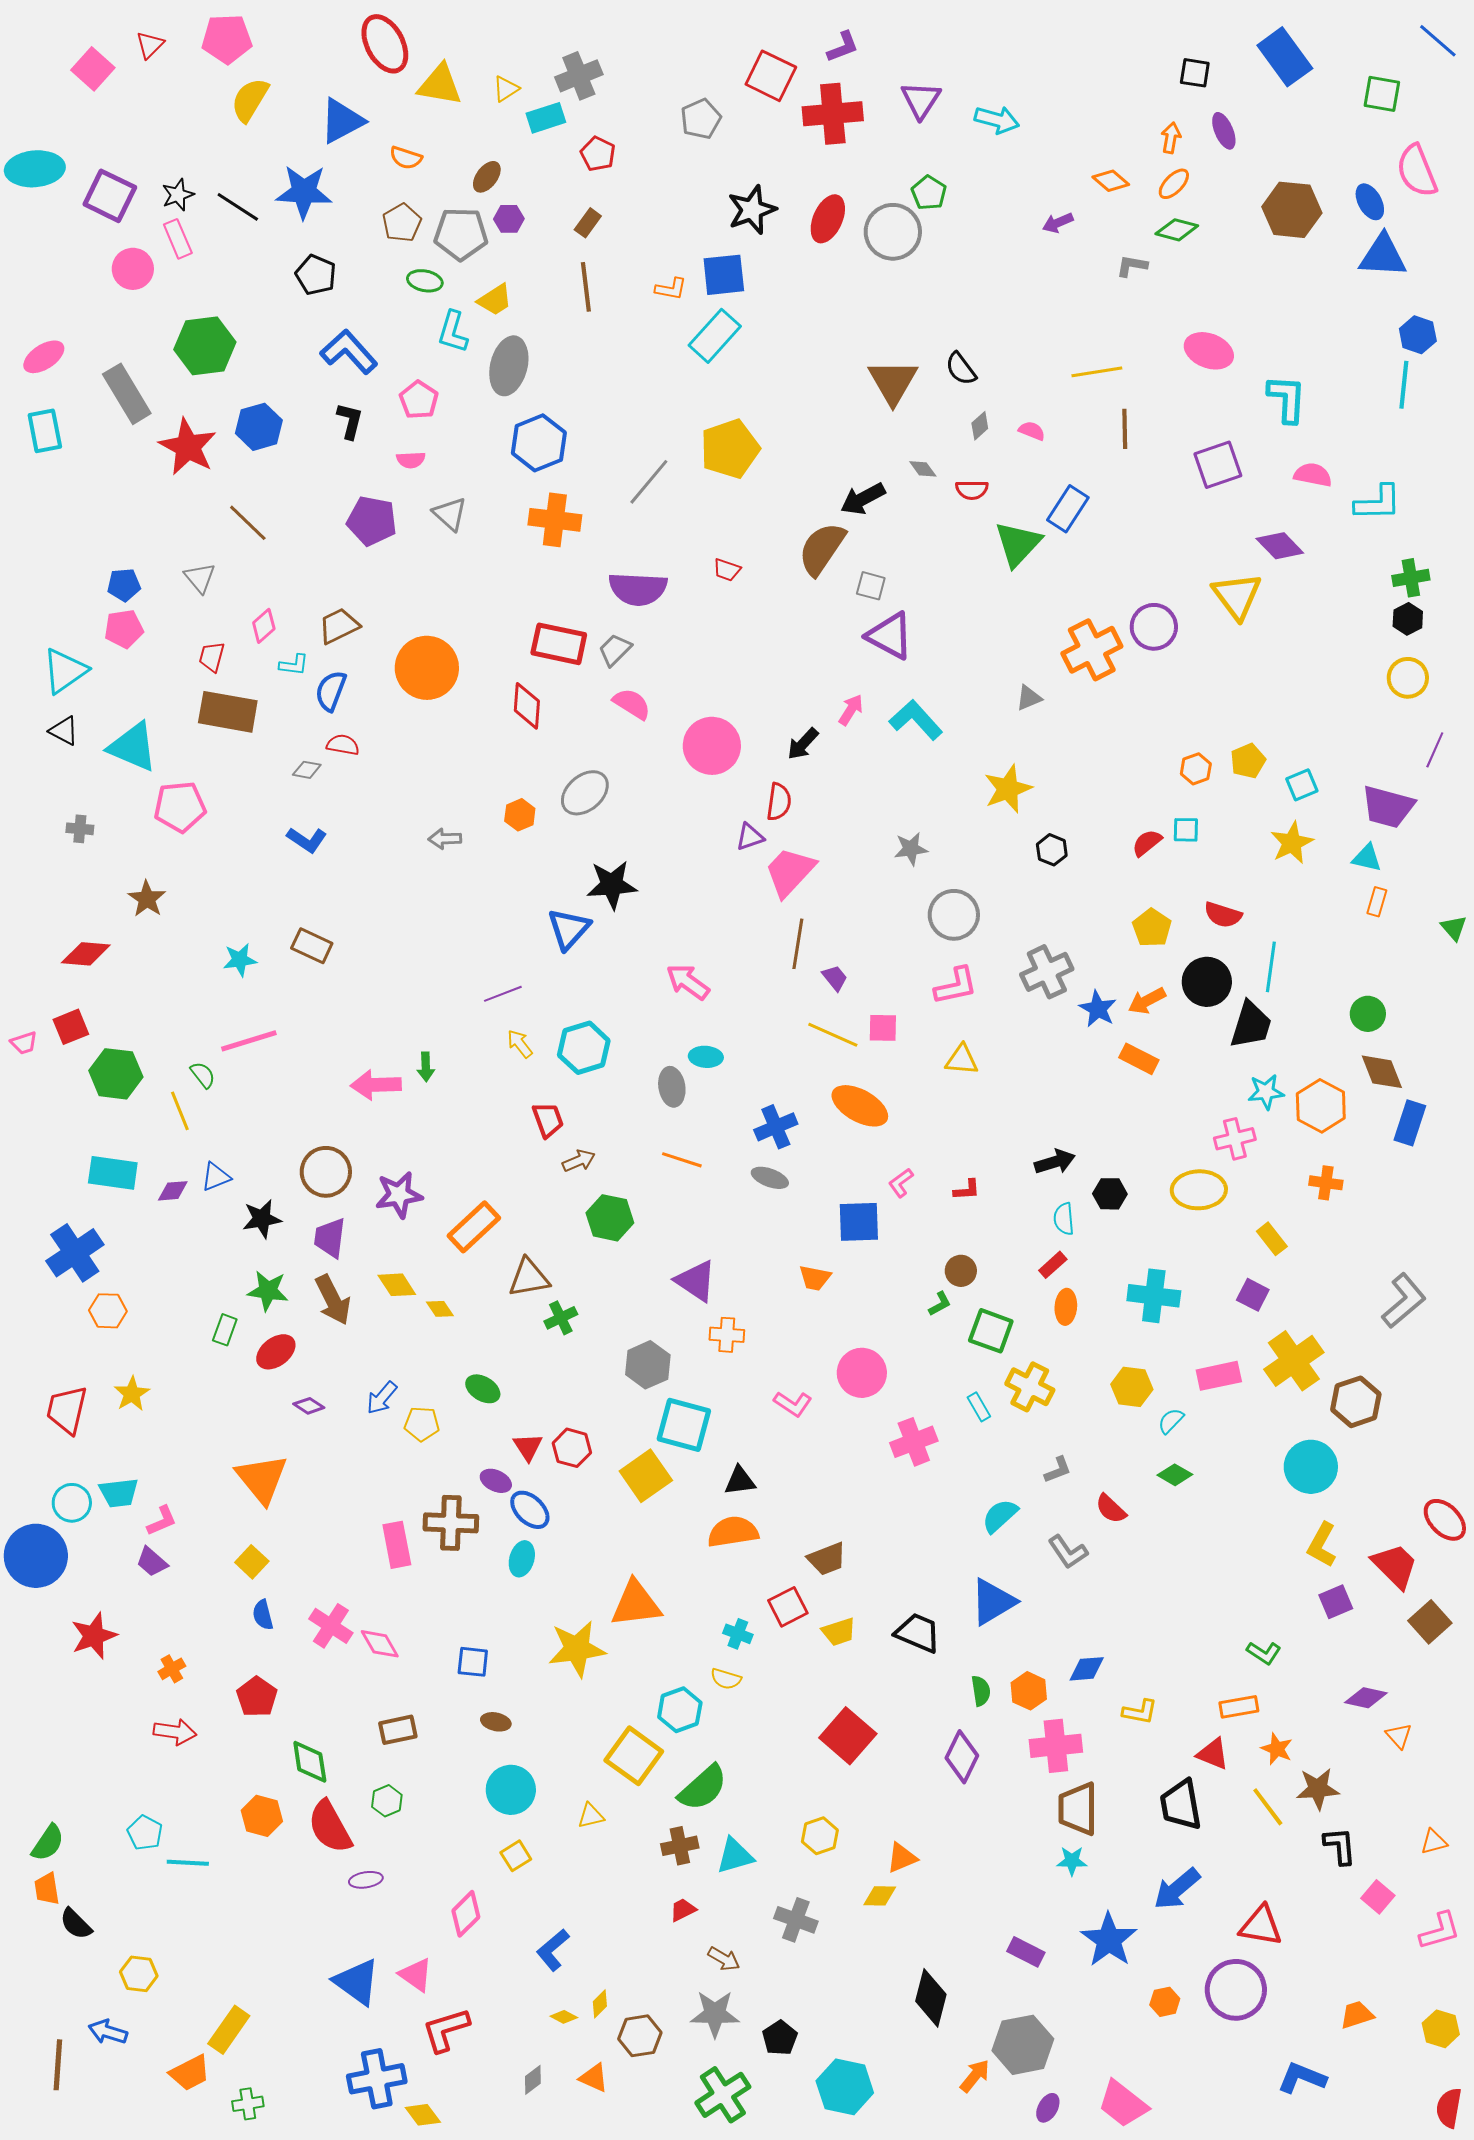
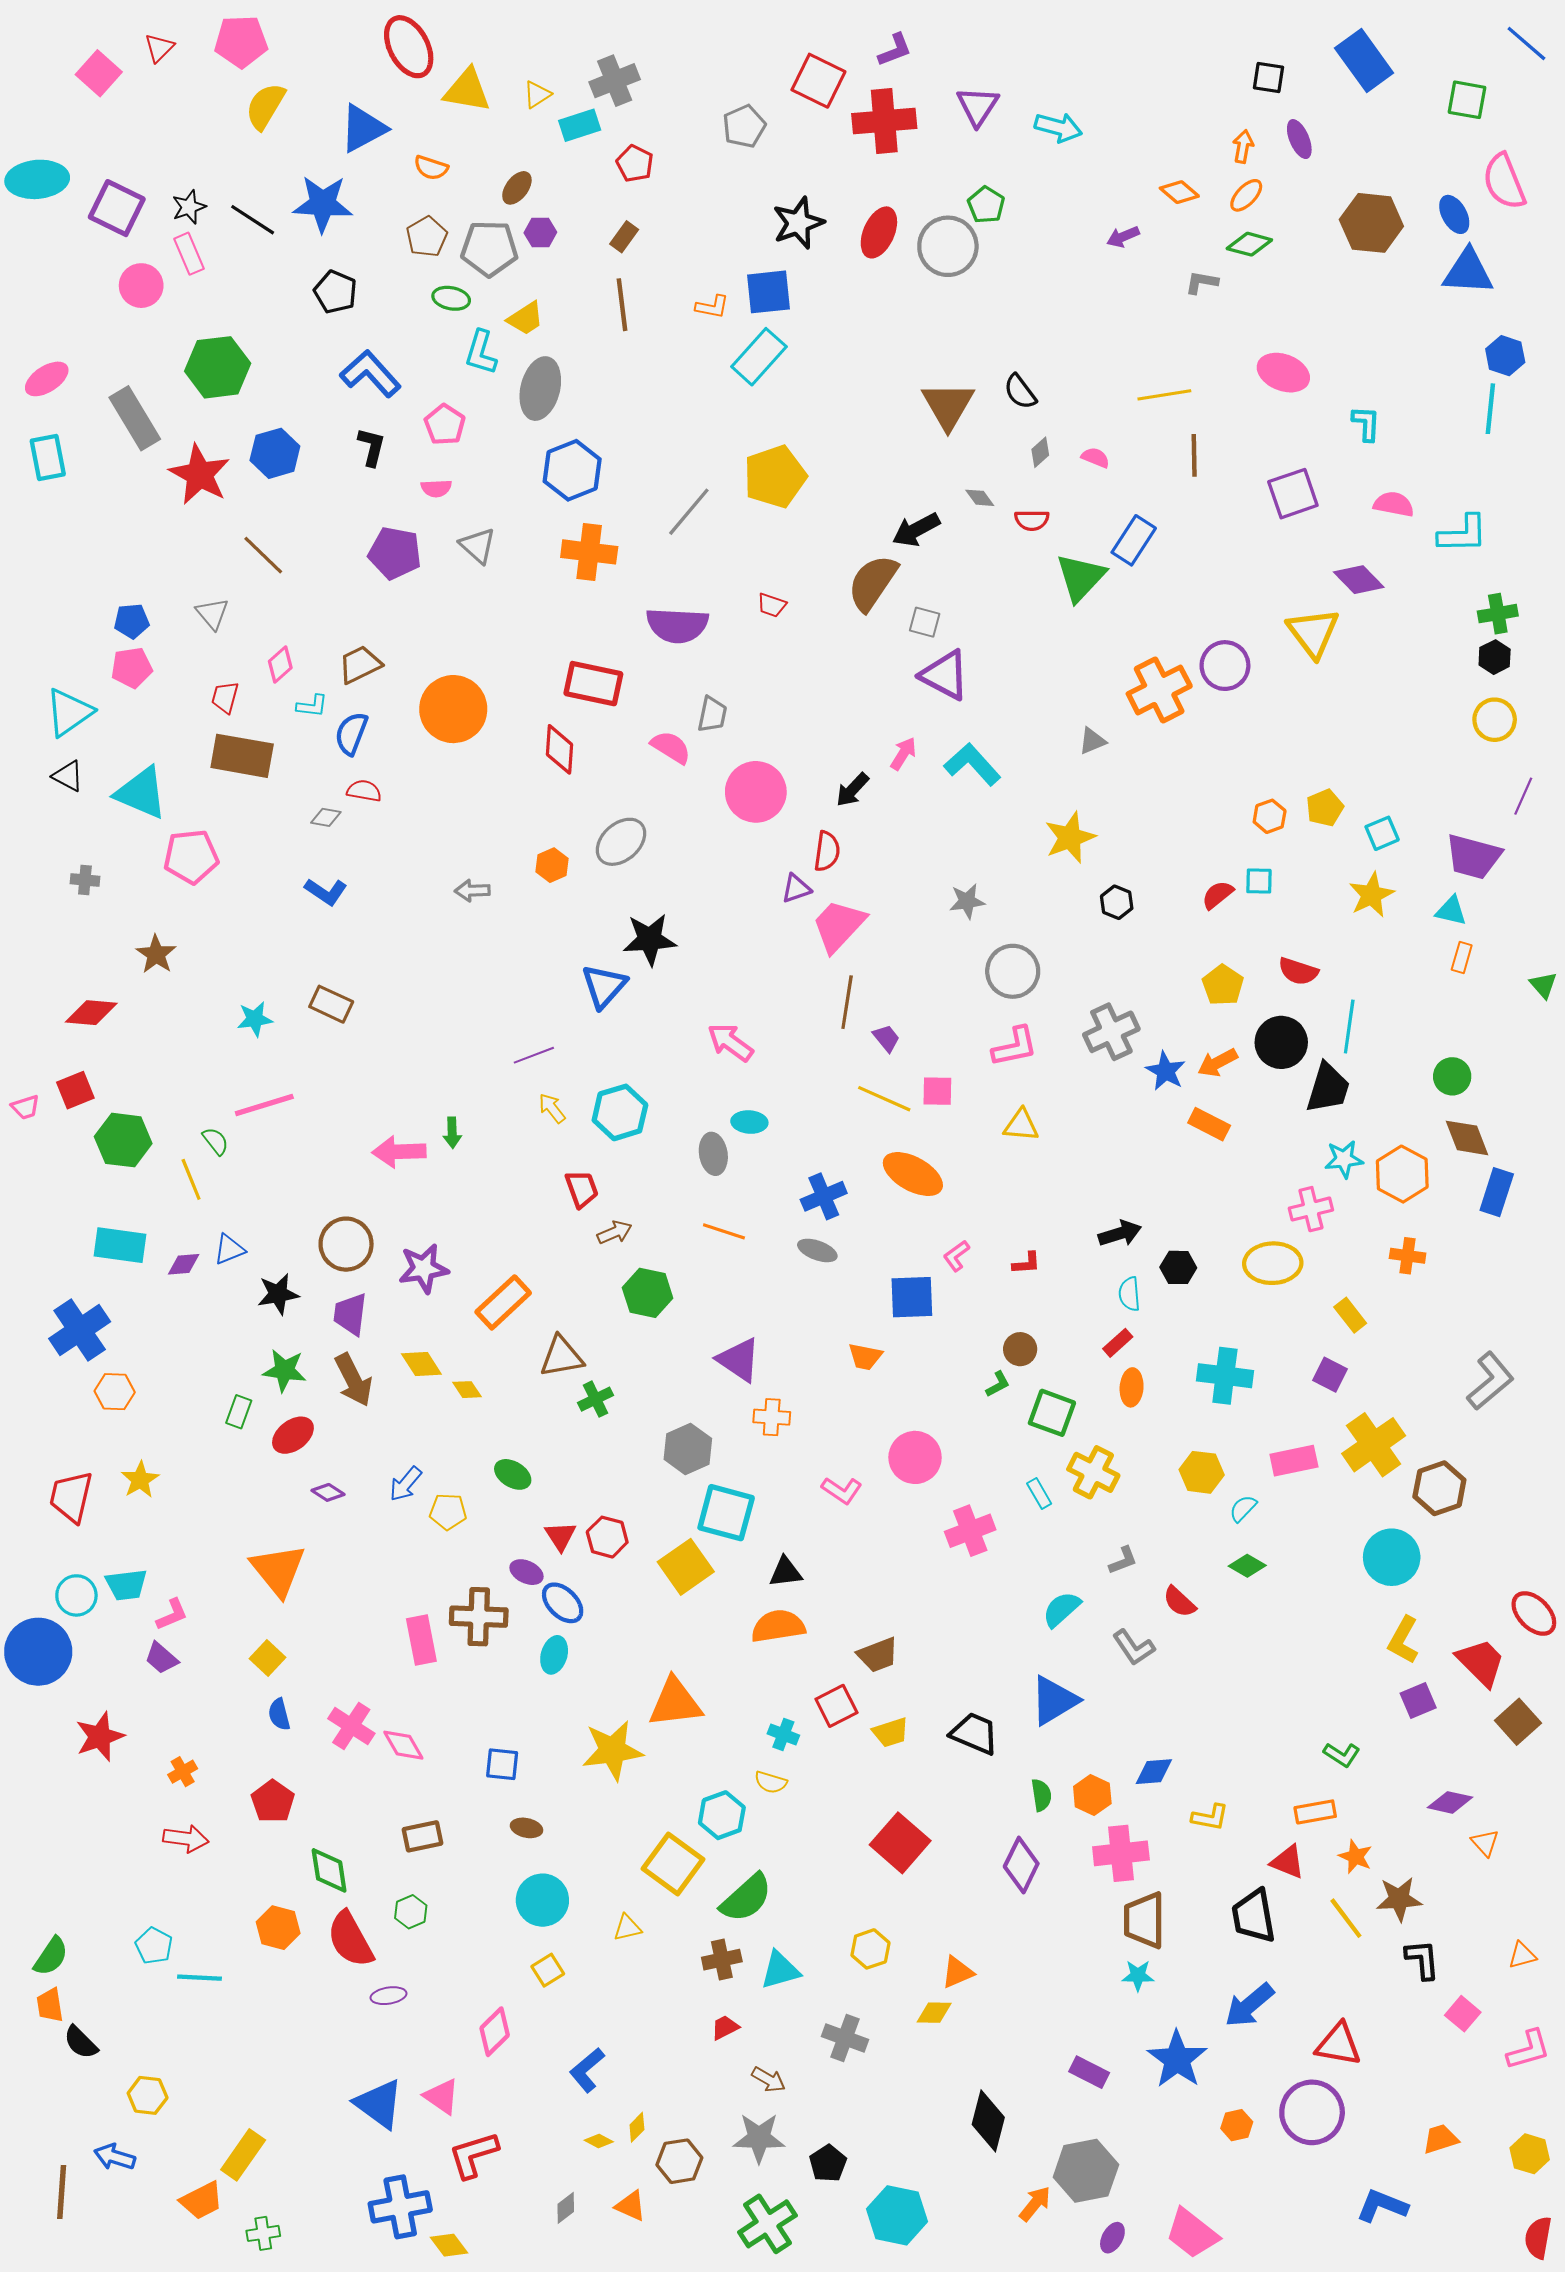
cyan L-shape: (1287, 399) -> (1366, 424), size x0.7
gray trapezoid: (615, 650) -> (712, 714), moved, turned 147

